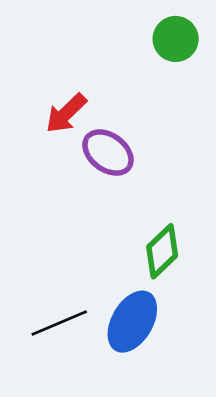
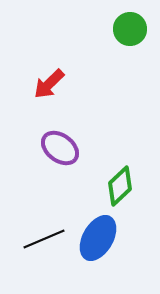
purple ellipse: (108, 153) -> (60, 148), moved

